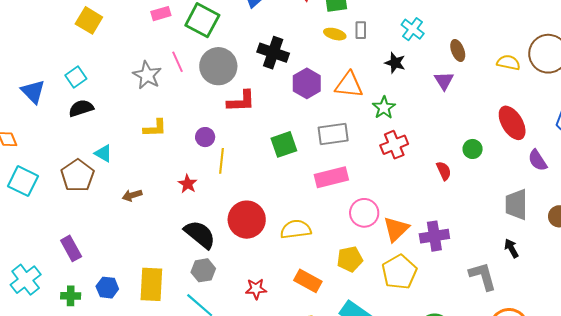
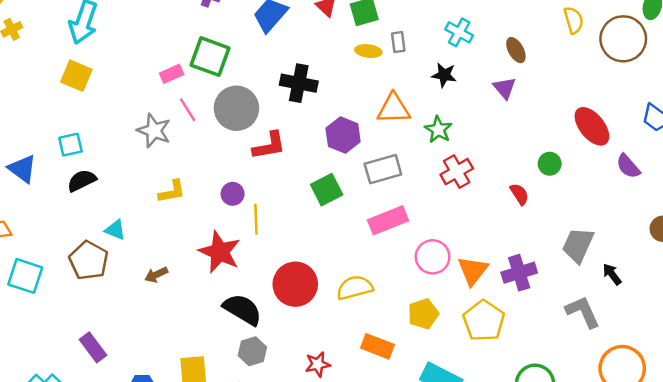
pink rectangle: (161, 14) -> (172, 74), moved
yellow semicircle: (508, 63) -> (574, 20), moved, turned 70
cyan square: (76, 77) -> (70, 145), turned 30
purple hexagon: (307, 83) -> (343, 135), moved
red star: (188, 184) -> (220, 252), size x1.8
gray trapezoid: (516, 205) -> (578, 245), moved, turned 32

